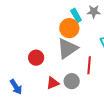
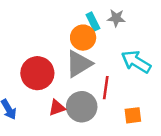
red circle: (36, 58) -> (37, 73), size x1.6
gray circle: (72, 81) -> (82, 107), size x1.5

